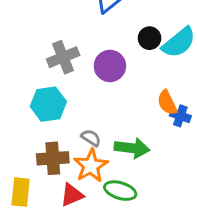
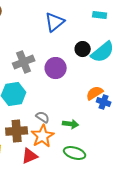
orange semicircle: (167, 103) -> (95, 93), turned 84
green arrow: (132, 148) -> (71, 124), size x0.7
green ellipse: (120, 191) -> (75, 153), moved

